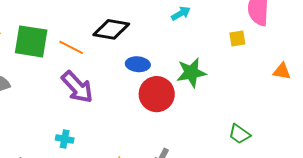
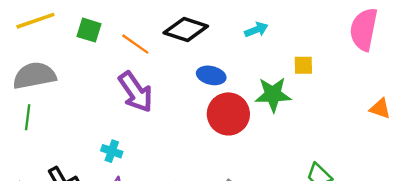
cyan arrow: (181, 13) -> (256, 30), moved
yellow square: (237, 39) -> (303, 65), moved
green square: (31, 41) -> (89, 30), size x0.6

